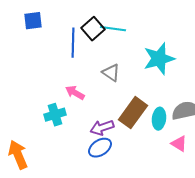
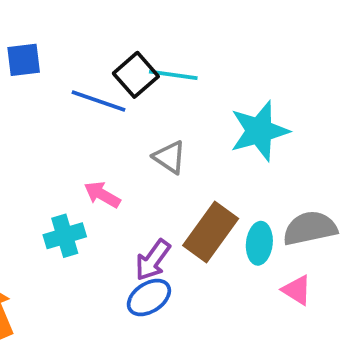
blue line: (73, 43) -> (98, 101), turned -72
purple arrow: (102, 128) -> (153, 260), turned -35

